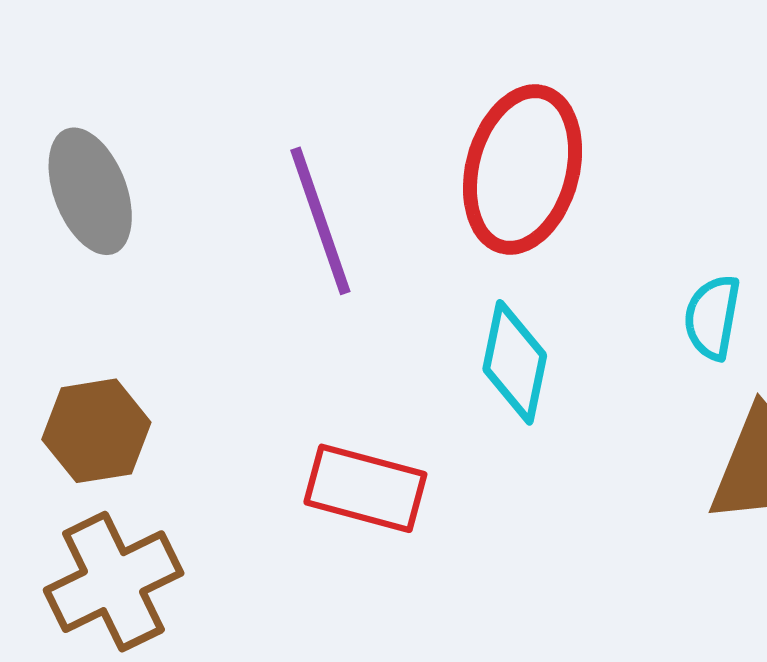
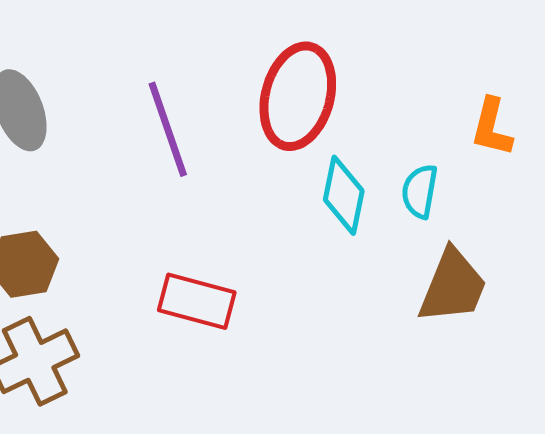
cyan diamond: (515, 362) -> (344, 195), moved

